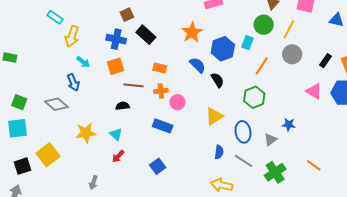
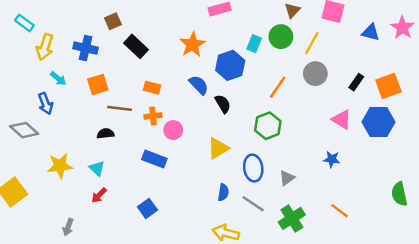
blue cross: (116, 39) -> (86, 48), moved
cyan rectangle: (248, 43) -> (254, 44), moved
blue star: (289, 125) -> (332, 159), moved

